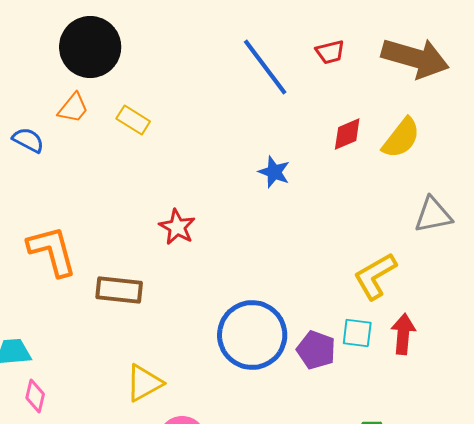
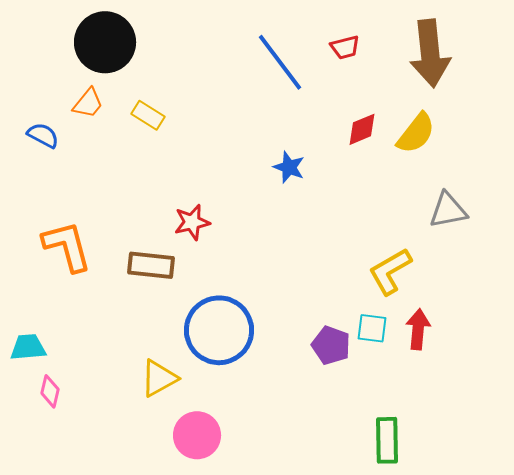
brown arrow: (415, 58) -> (430, 53), turned 68
red star: (177, 227) -> (192, 222), turned 30
brown rectangle: (119, 290) -> (151, 265), moved
blue circle: (252, 335) -> (219, 330), moved

